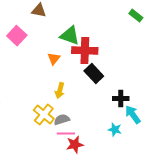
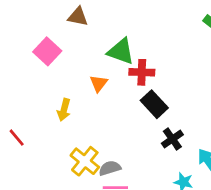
red cross: (85, 51) -> (142, 72), size x0.7
yellow arrow: (60, 91) -> (64, 110), moved
black cross: (121, 99) -> (172, 139), moved, turned -35

